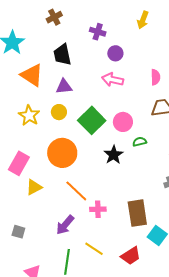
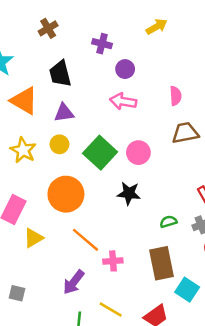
yellow arrow: (143, 20) -> (157, 27), turned -138
green semicircle: (140, 142) -> (168, 222), moved
black star: (114, 155) -> (129, 193), turned -30

